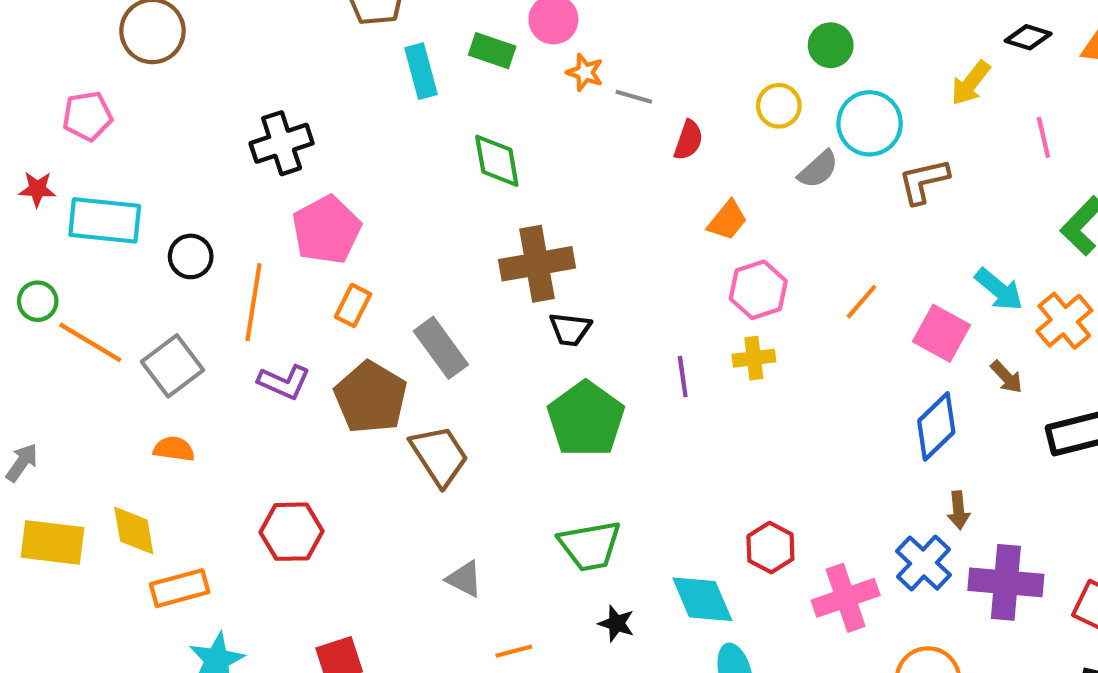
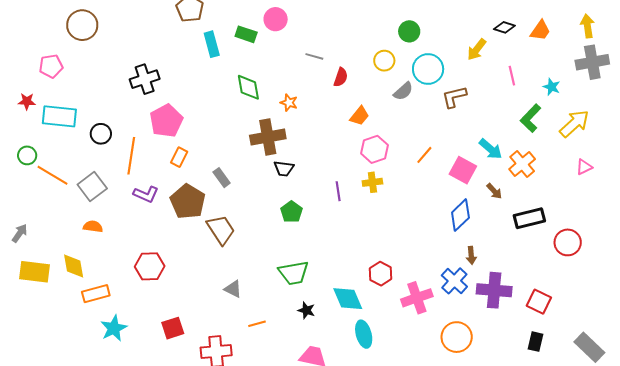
orange star: (585, 72) -> (289, 103), moved
gray rectangle: (441, 348) -> (222, 178), size x0.7
green pentagon: (586, 419) -> (291, 212), size x0.6

